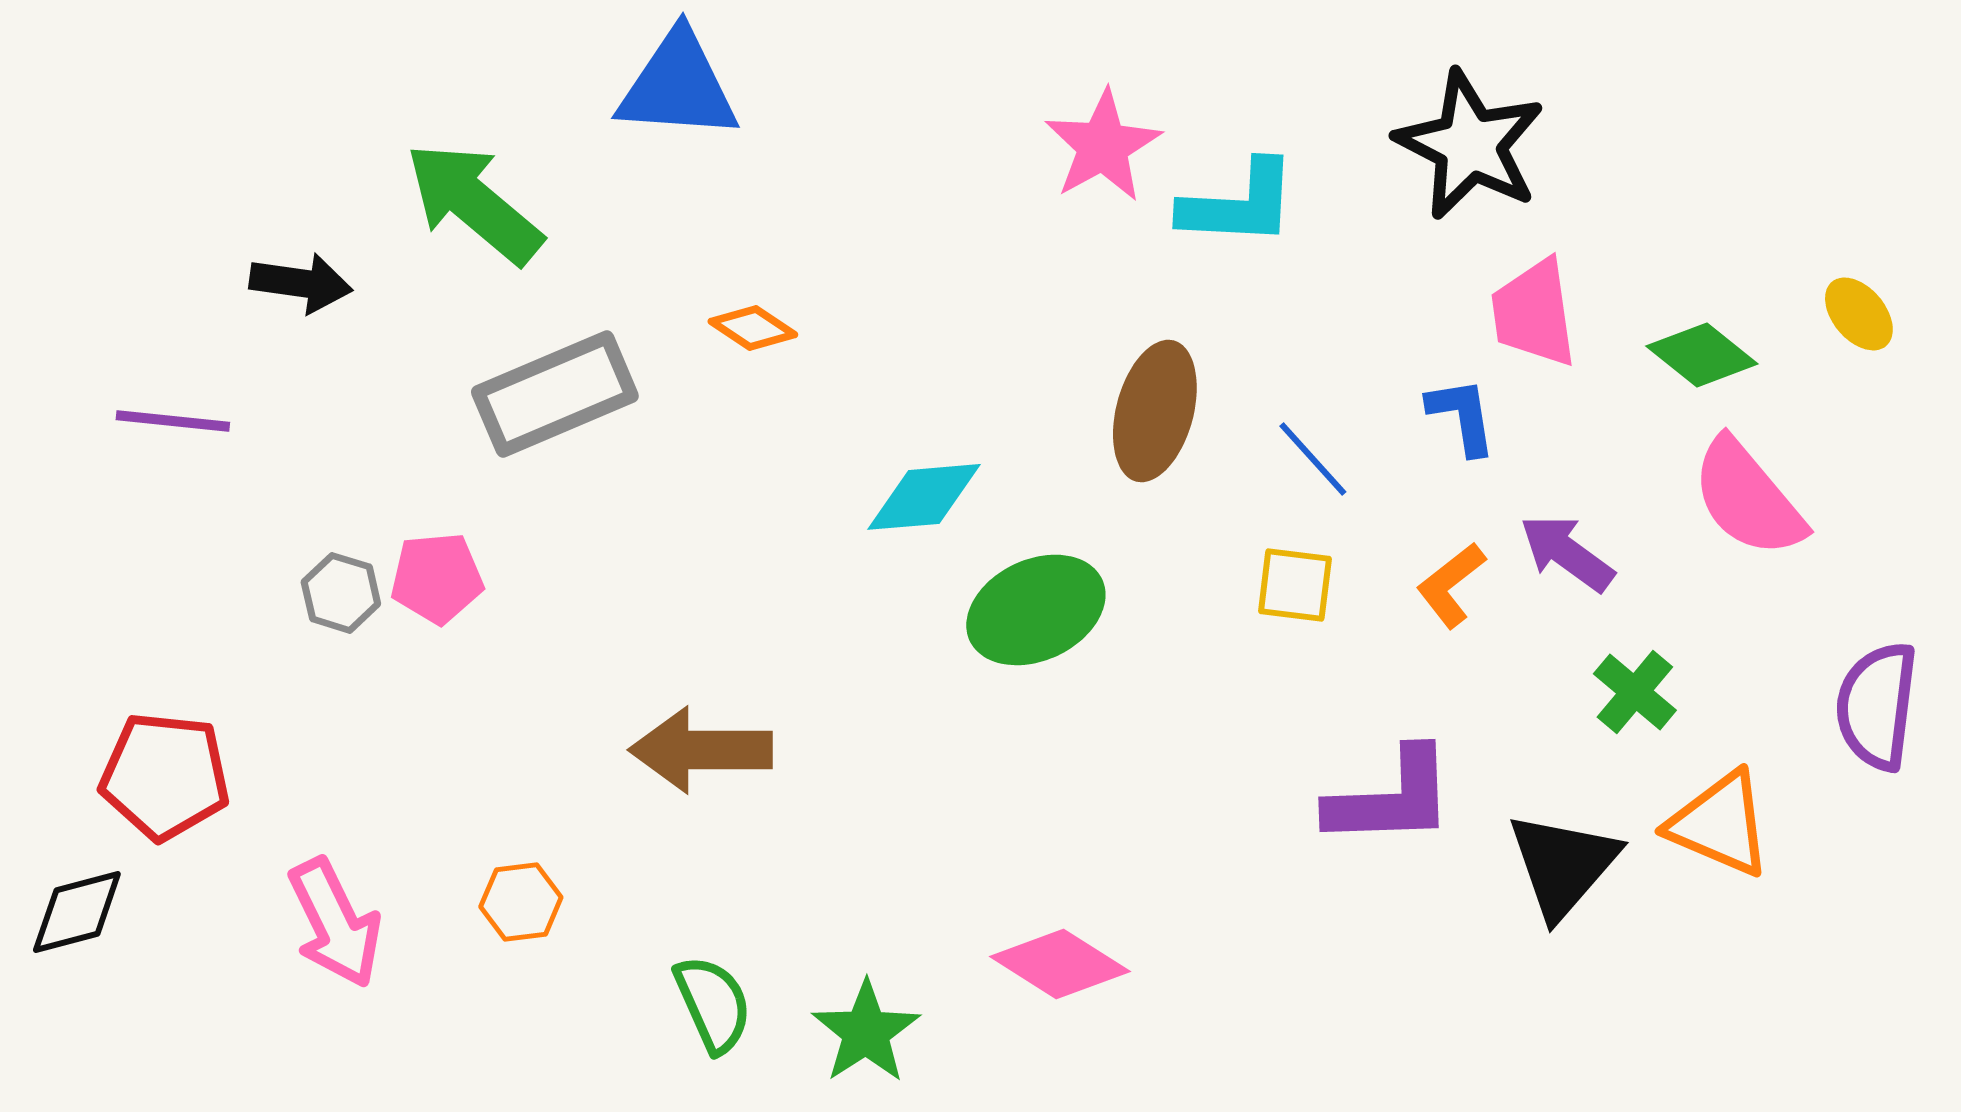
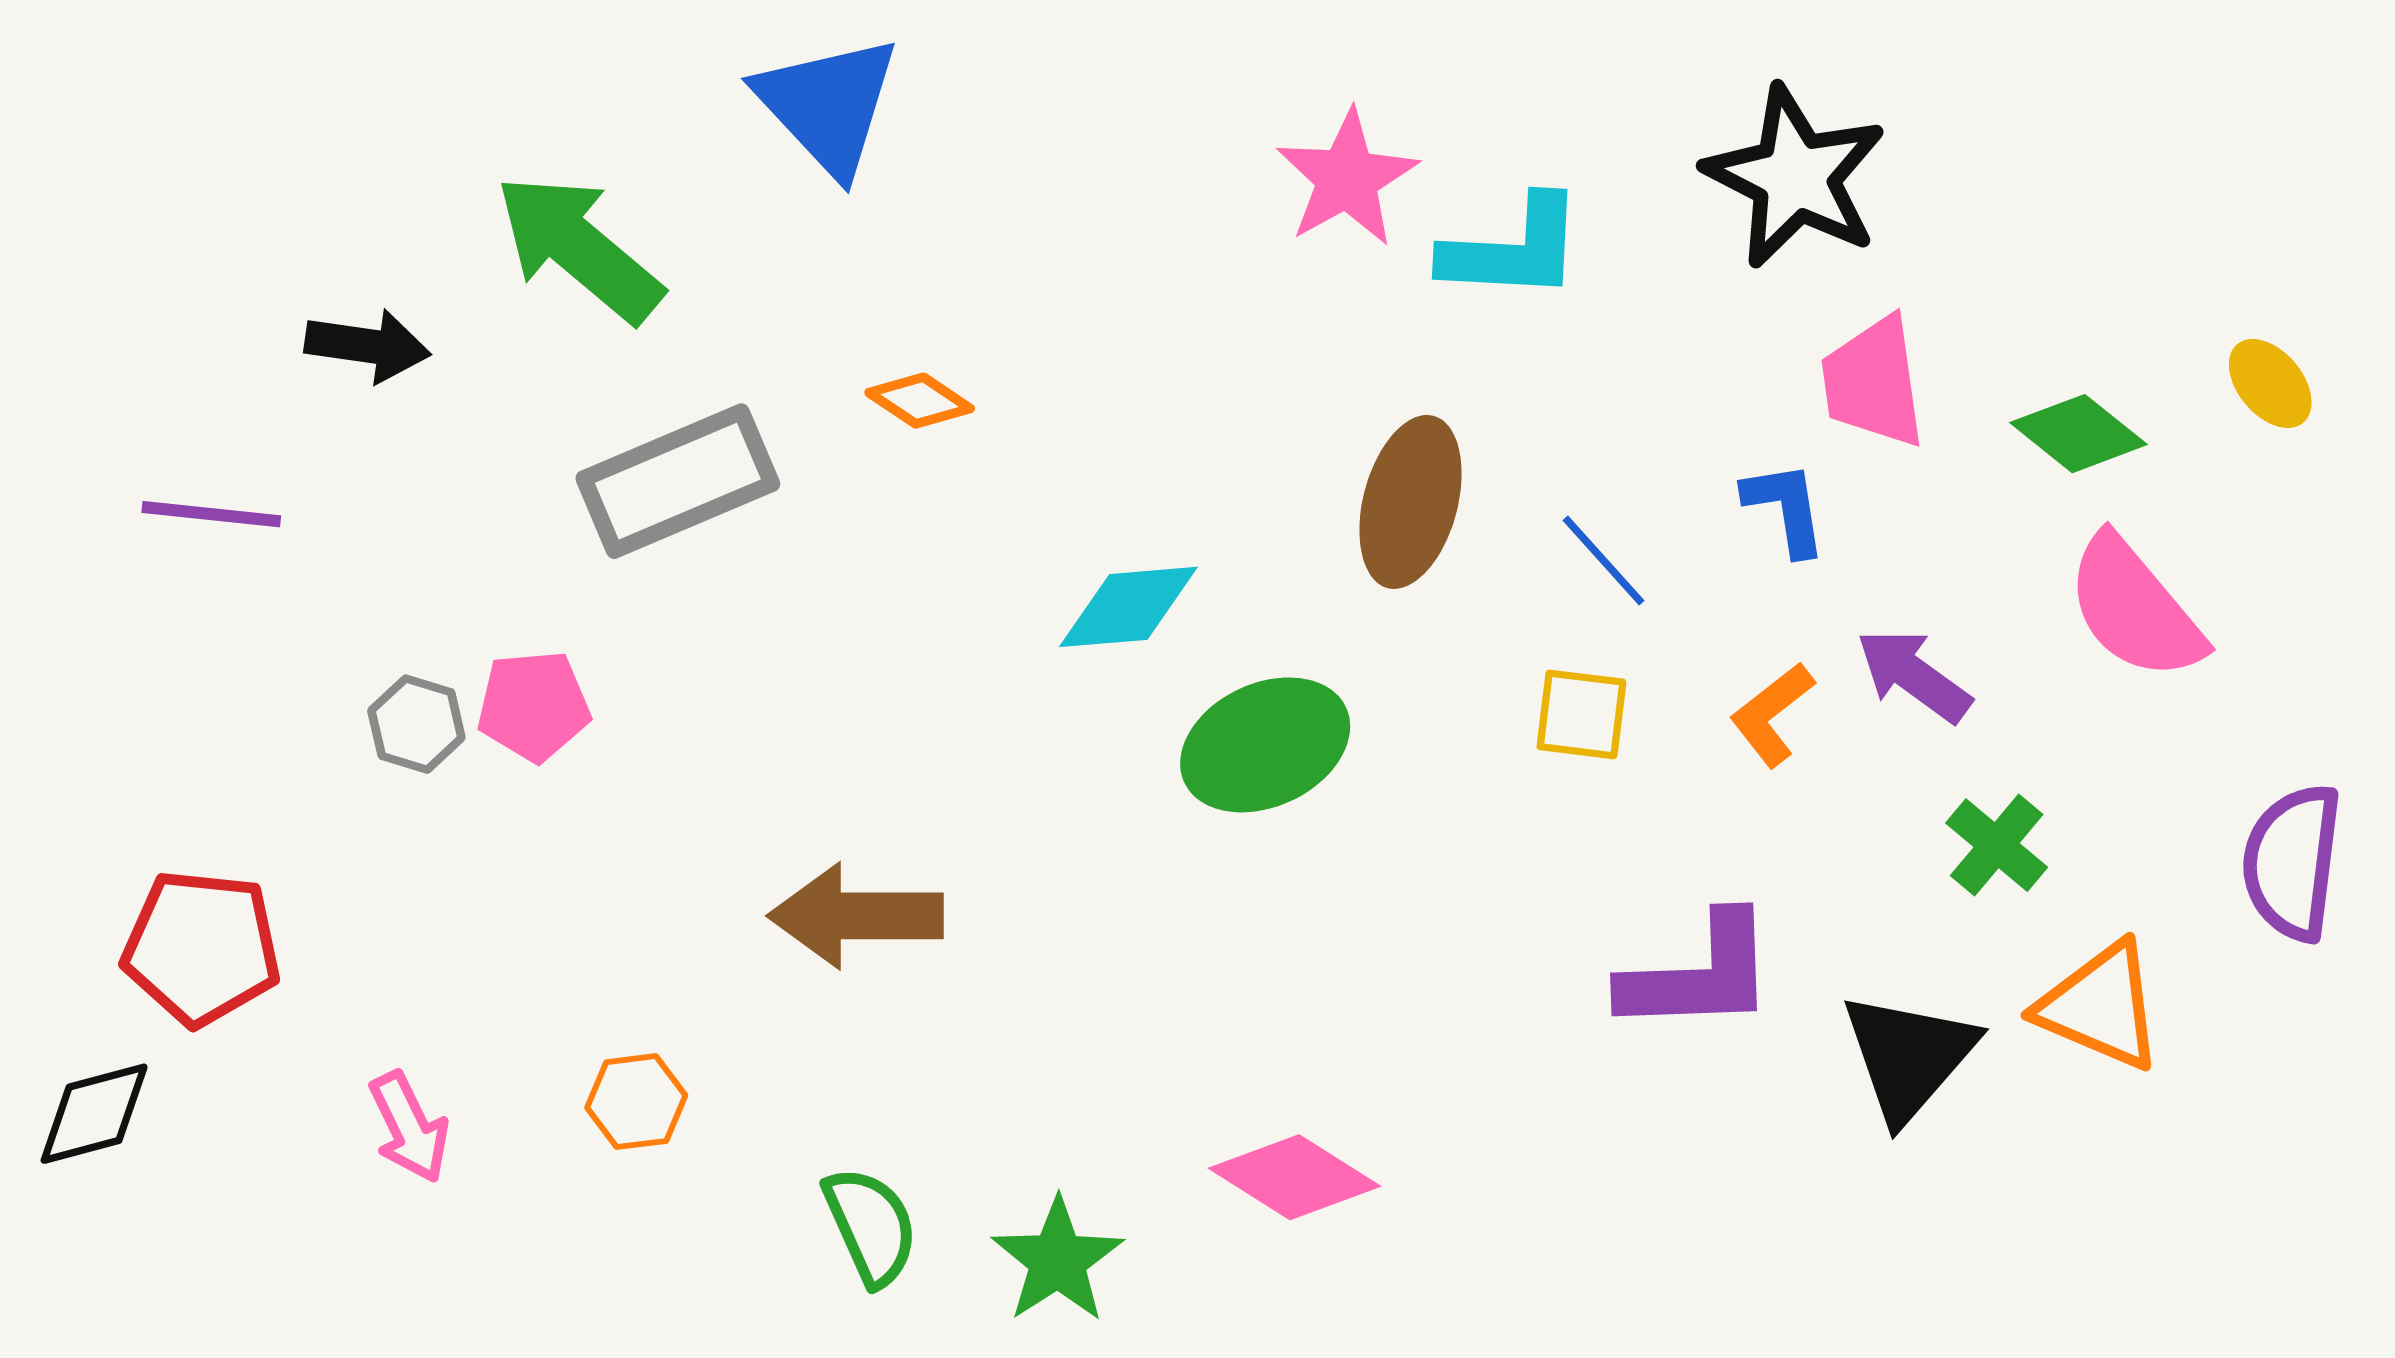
blue triangle: (678, 86) -> (828, 105), turned 43
pink arrow: (335, 923) -> (409, 1127), size x0.7

